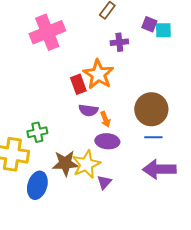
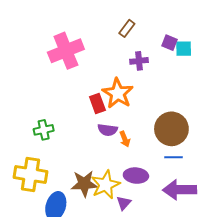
green cross: (37, 132) -> (44, 130), moved
purple ellipse: (107, 141) -> (136, 176), moved

